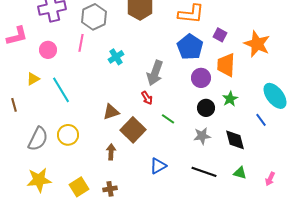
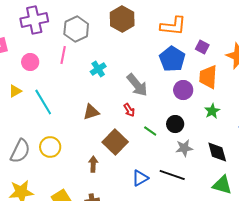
gray arrow: (155, 73) -> (137, 85), turned -60
black circle: (206, 108) -> (175, 124), moved
brown triangle: (111, 112) -> (91, 112), moved
black line: (204, 172) -> (172, 175), moved
green triangle: (240, 173) -> (222, 185), size x1.5

